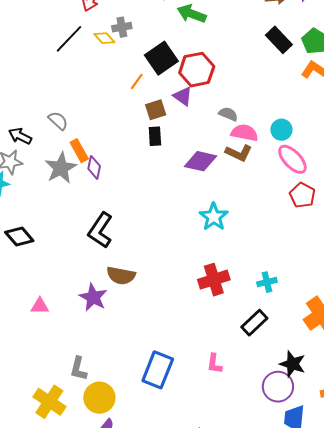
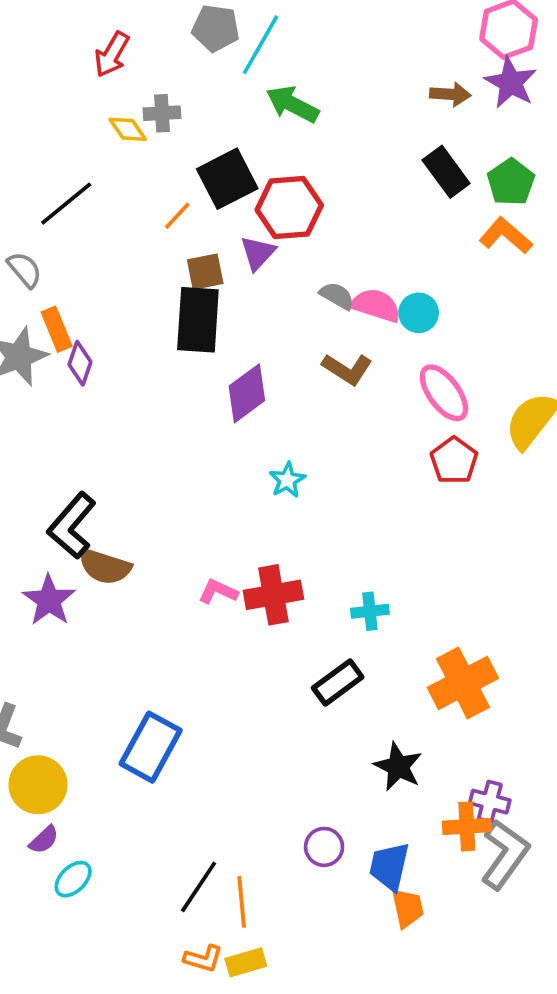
black line: (69, 39) -> (66, 204), moved
purple triangle: (183, 96) -> (258, 253), turned 30
cyan circle: (281, 130) -> (419, 313), moved
pink semicircle: (244, 133) -> (376, 305), moved
black rectangle: (155, 136) -> (198, 320), size x1.8
purple diamond: (201, 161) -> (247, 393), moved, turned -56
cyan star: (214, 217) -> (287, 480), size x0.7
black L-shape: (100, 230) -> (72, 526), moved
pink L-shape: (214, 364) -> (218, 592), moved, turned 100
purple circle: (278, 387) -> (324, 847), moved, size x0.7

